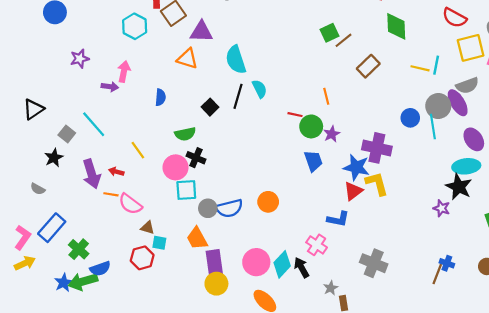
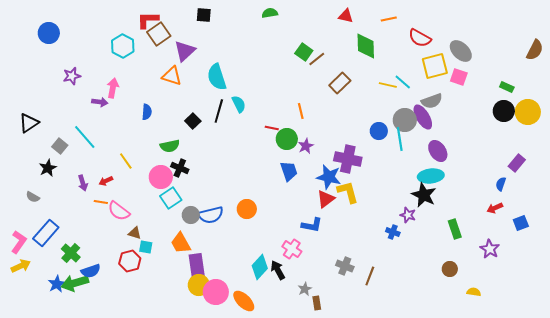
purple triangle: (201, 32) -> (185, 51), turned -45
green square: (330, 33) -> (304, 52), turned -30
cyan line: (436, 65) -> (403, 82), turned -60
red arrow: (116, 172) -> (106, 181), turned -40
purple arrow: (92, 174) -> (83, 183), size x0.6
cyan square: (186, 190) -> (171, 198), turned -30
pink circle: (256, 262) -> (216, 292), moved
gray cross: (374, 263) -> (345, 266), size x0.7
blue cross: (447, 263) -> (393, 232), moved
brown line: (437, 274) -> (370, 276), moved

